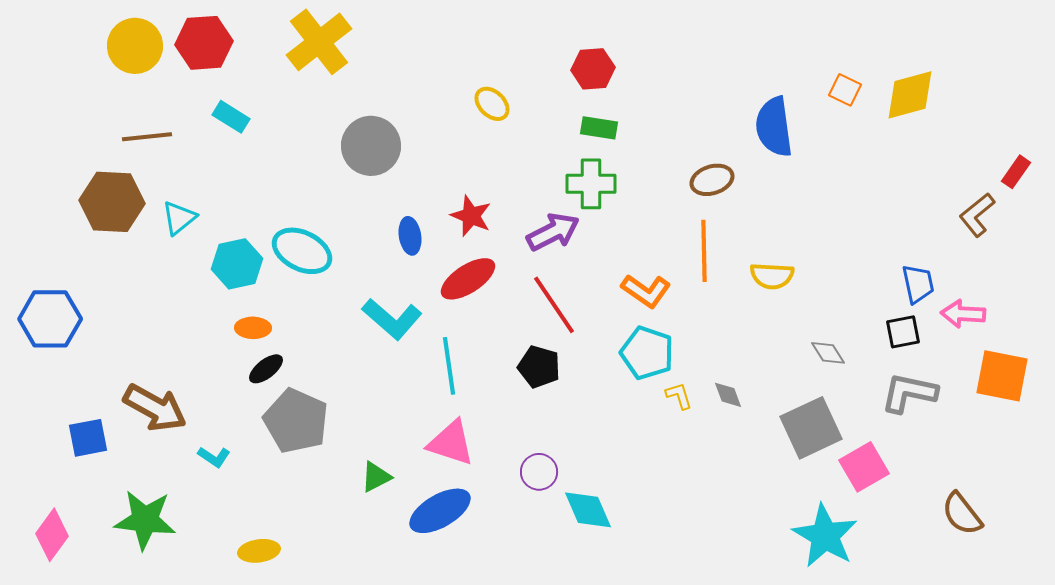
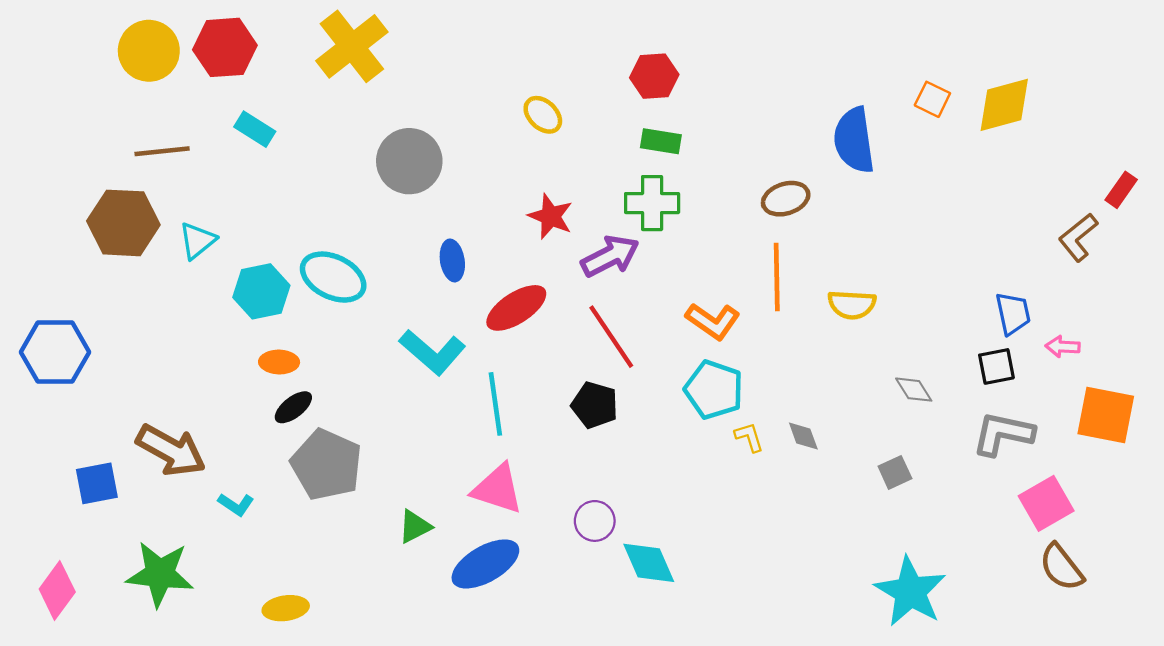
red star: (471, 216) -> (551, 216), moved
pink arrow: (963, 314) -> (1063, 347), size x0.7
gray square: (811, 428) -> (895, 472), size x0.5
pink square: (864, 467) -> (1046, 503), moved

